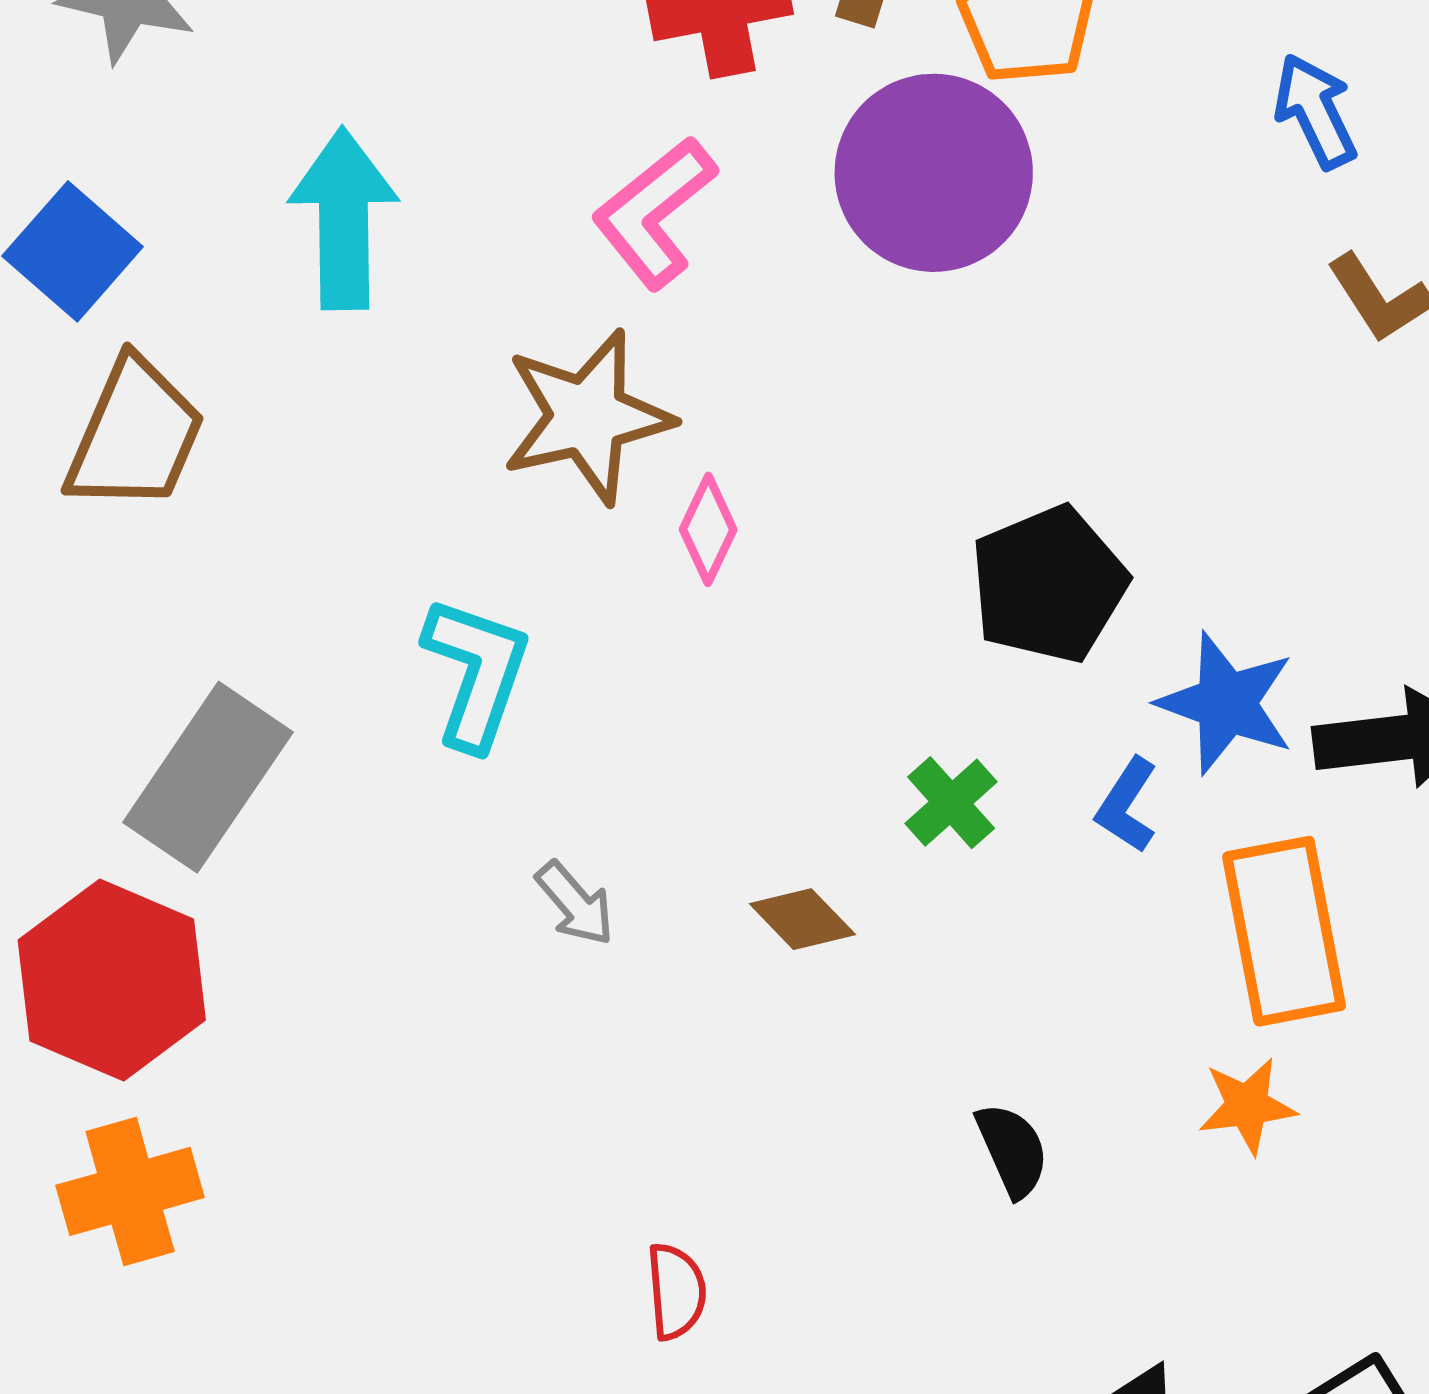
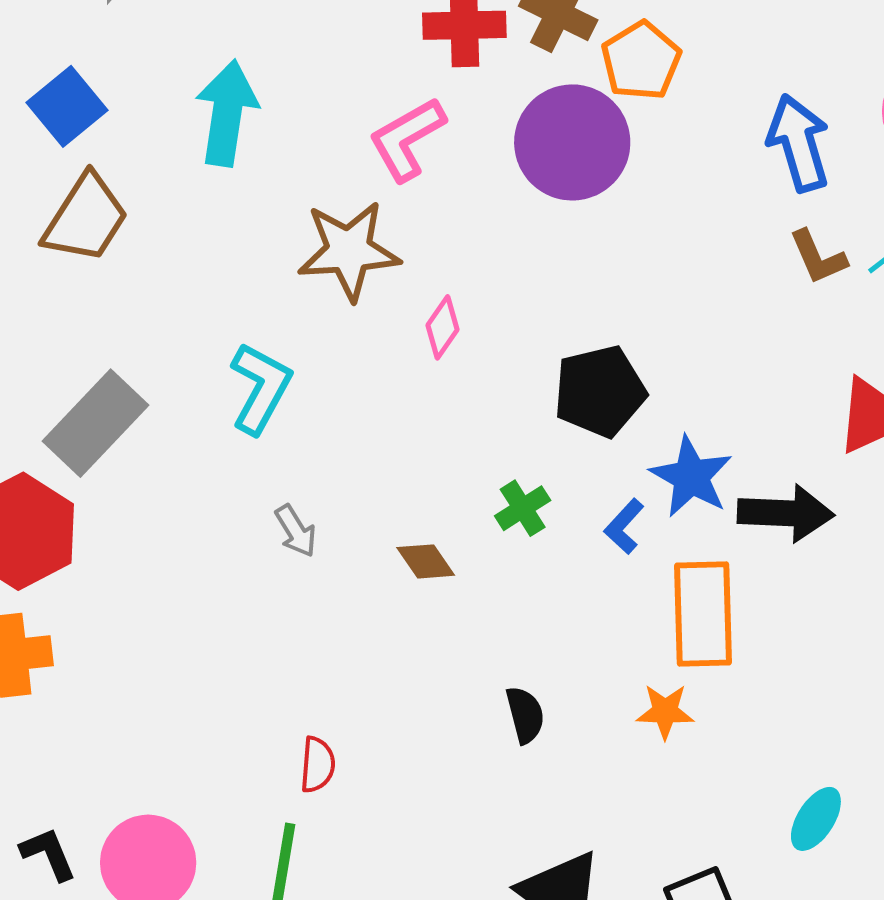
blue arrow: (1315, 111) -> (799, 143), size x1.4
pink diamond: (708, 529) -> (442, 327), moved

